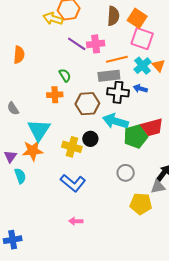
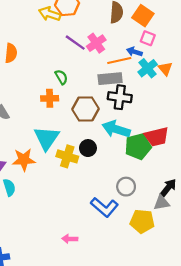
pink square: (142, 39) -> (148, 38), size x0.6
pink cross: (96, 44) -> (96, 43), turned -30
blue arrow: (140, 89) -> (134, 52), moved
cyan triangle: (39, 130) -> (47, 138), moved
blue L-shape: (73, 183) -> (104, 207), moved

